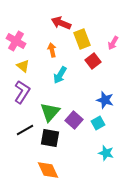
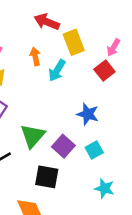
red square: (93, 61) -> (104, 71), moved
cyan arrow: (60, 75) -> (57, 71), moved
blue star: (105, 100) -> (88, 114), moved
black square: (50, 138) -> (47, 177), moved

